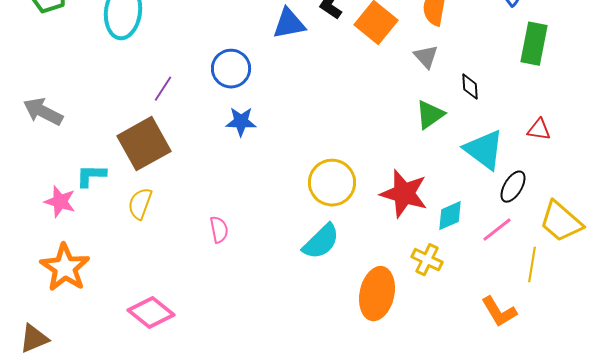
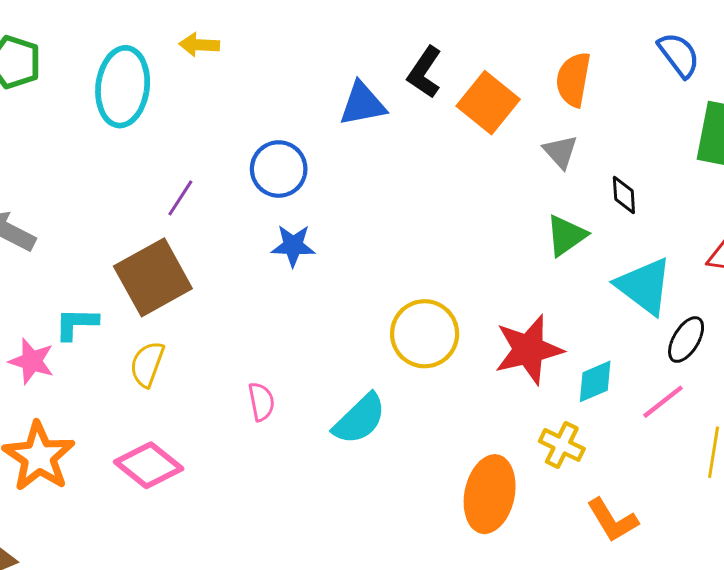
red star: (404, 194) -> (529, 350), turned -30
cyan semicircle: (321, 242) -> (360, 419), moved
orange L-shape: (499, 312) -> (612, 520), moved
pink diamond: (151, 313) -> (149, 465), moved

